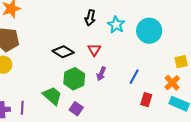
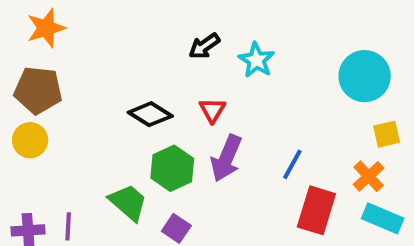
black arrow: (90, 18) -> (204, 46), turned 42
cyan circle: (149, 31) -> (365, 76), moved
purple arrow: (101, 74) -> (226, 158), size x1.6
red rectangle: (146, 100) -> (316, 210), size x1.6

